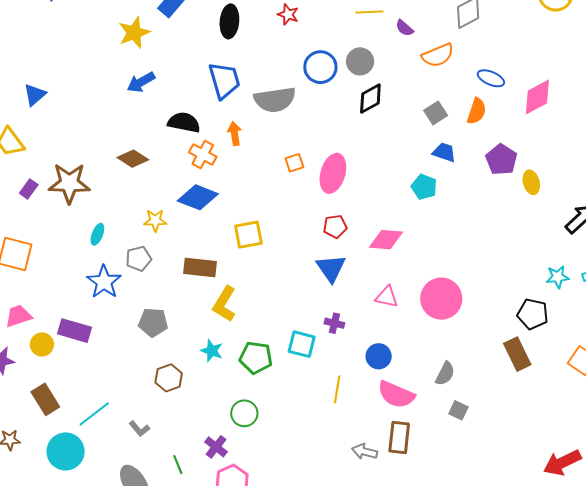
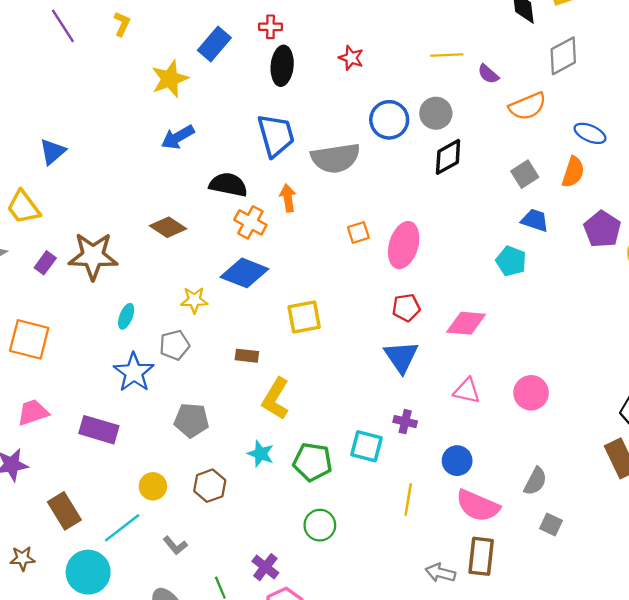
brown rectangle: (200, 268) -> (247, 356), size x0.6
pink circle: (441, 299) -> (531, 393), size x0.7
yellow circle: (42, 344) -> (153, 486), moved
green circle: (244, 413) -> (320, 525), moved

